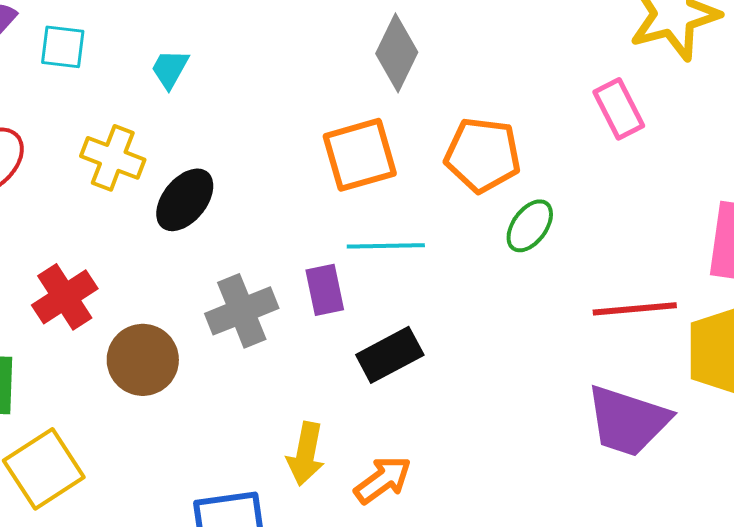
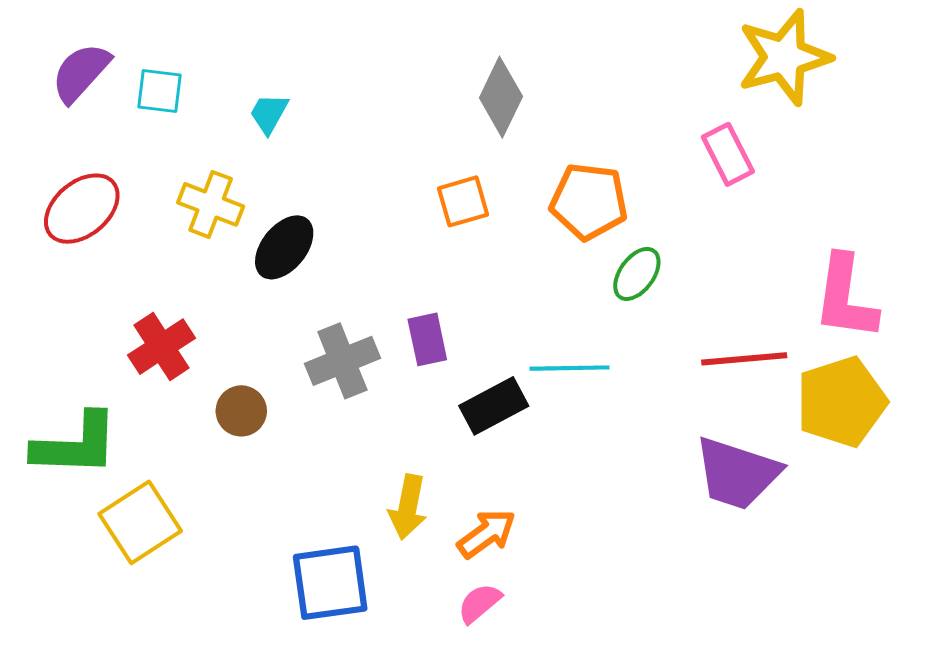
orange square: (360, 155) -> (463, 201), size x0.7
cyan line: (386, 246) -> (569, 368), moved
brown circle: (143, 360) -> (241, 411), size x0.7

